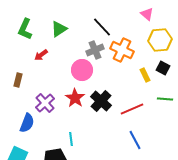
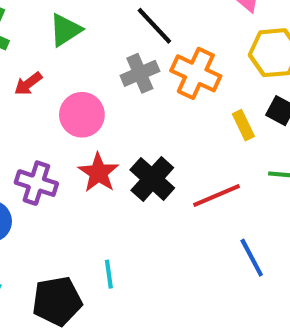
pink circle: (82, 70) -> (82, 115), moved
purple cross: (45, 103) -> (36, 183), turned -30
cyan line: (71, 139) -> (109, 274), moved
blue line: (135, 140) -> (252, 258), moved

